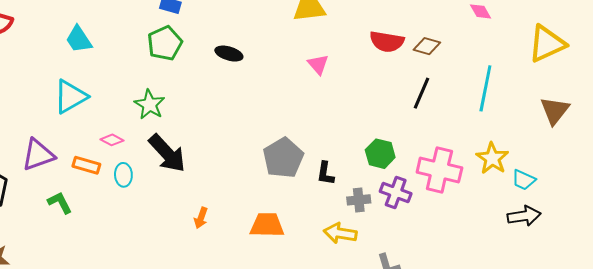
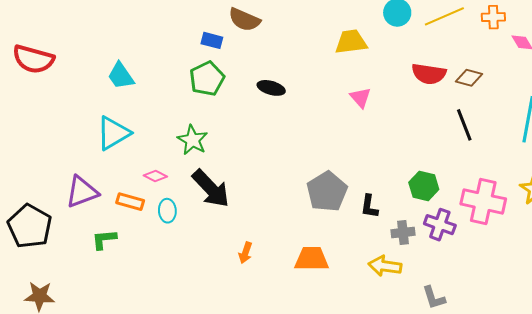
black line: (421, 93) -> (464, 125), turned -44
green L-shape: (60, 203) -> (104, 239), turned -68

